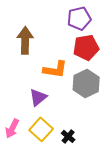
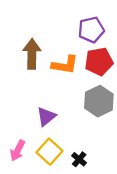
orange L-shape: (55, 69) -> (65, 65), moved

